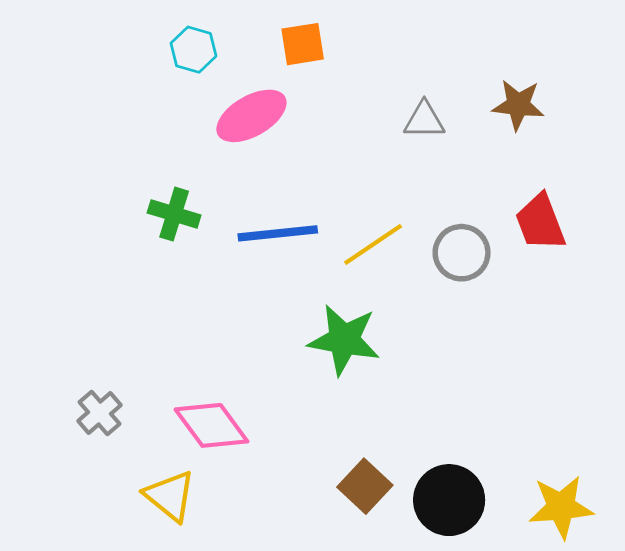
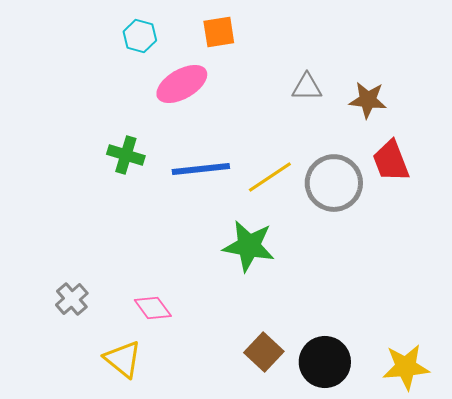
brown star: (518, 105) -> (368, 100), moved
gray circle: (462, 253) -> (334, 183), size x1.4
pink diamond: (211, 425) -> (153, 308), size x0.7

